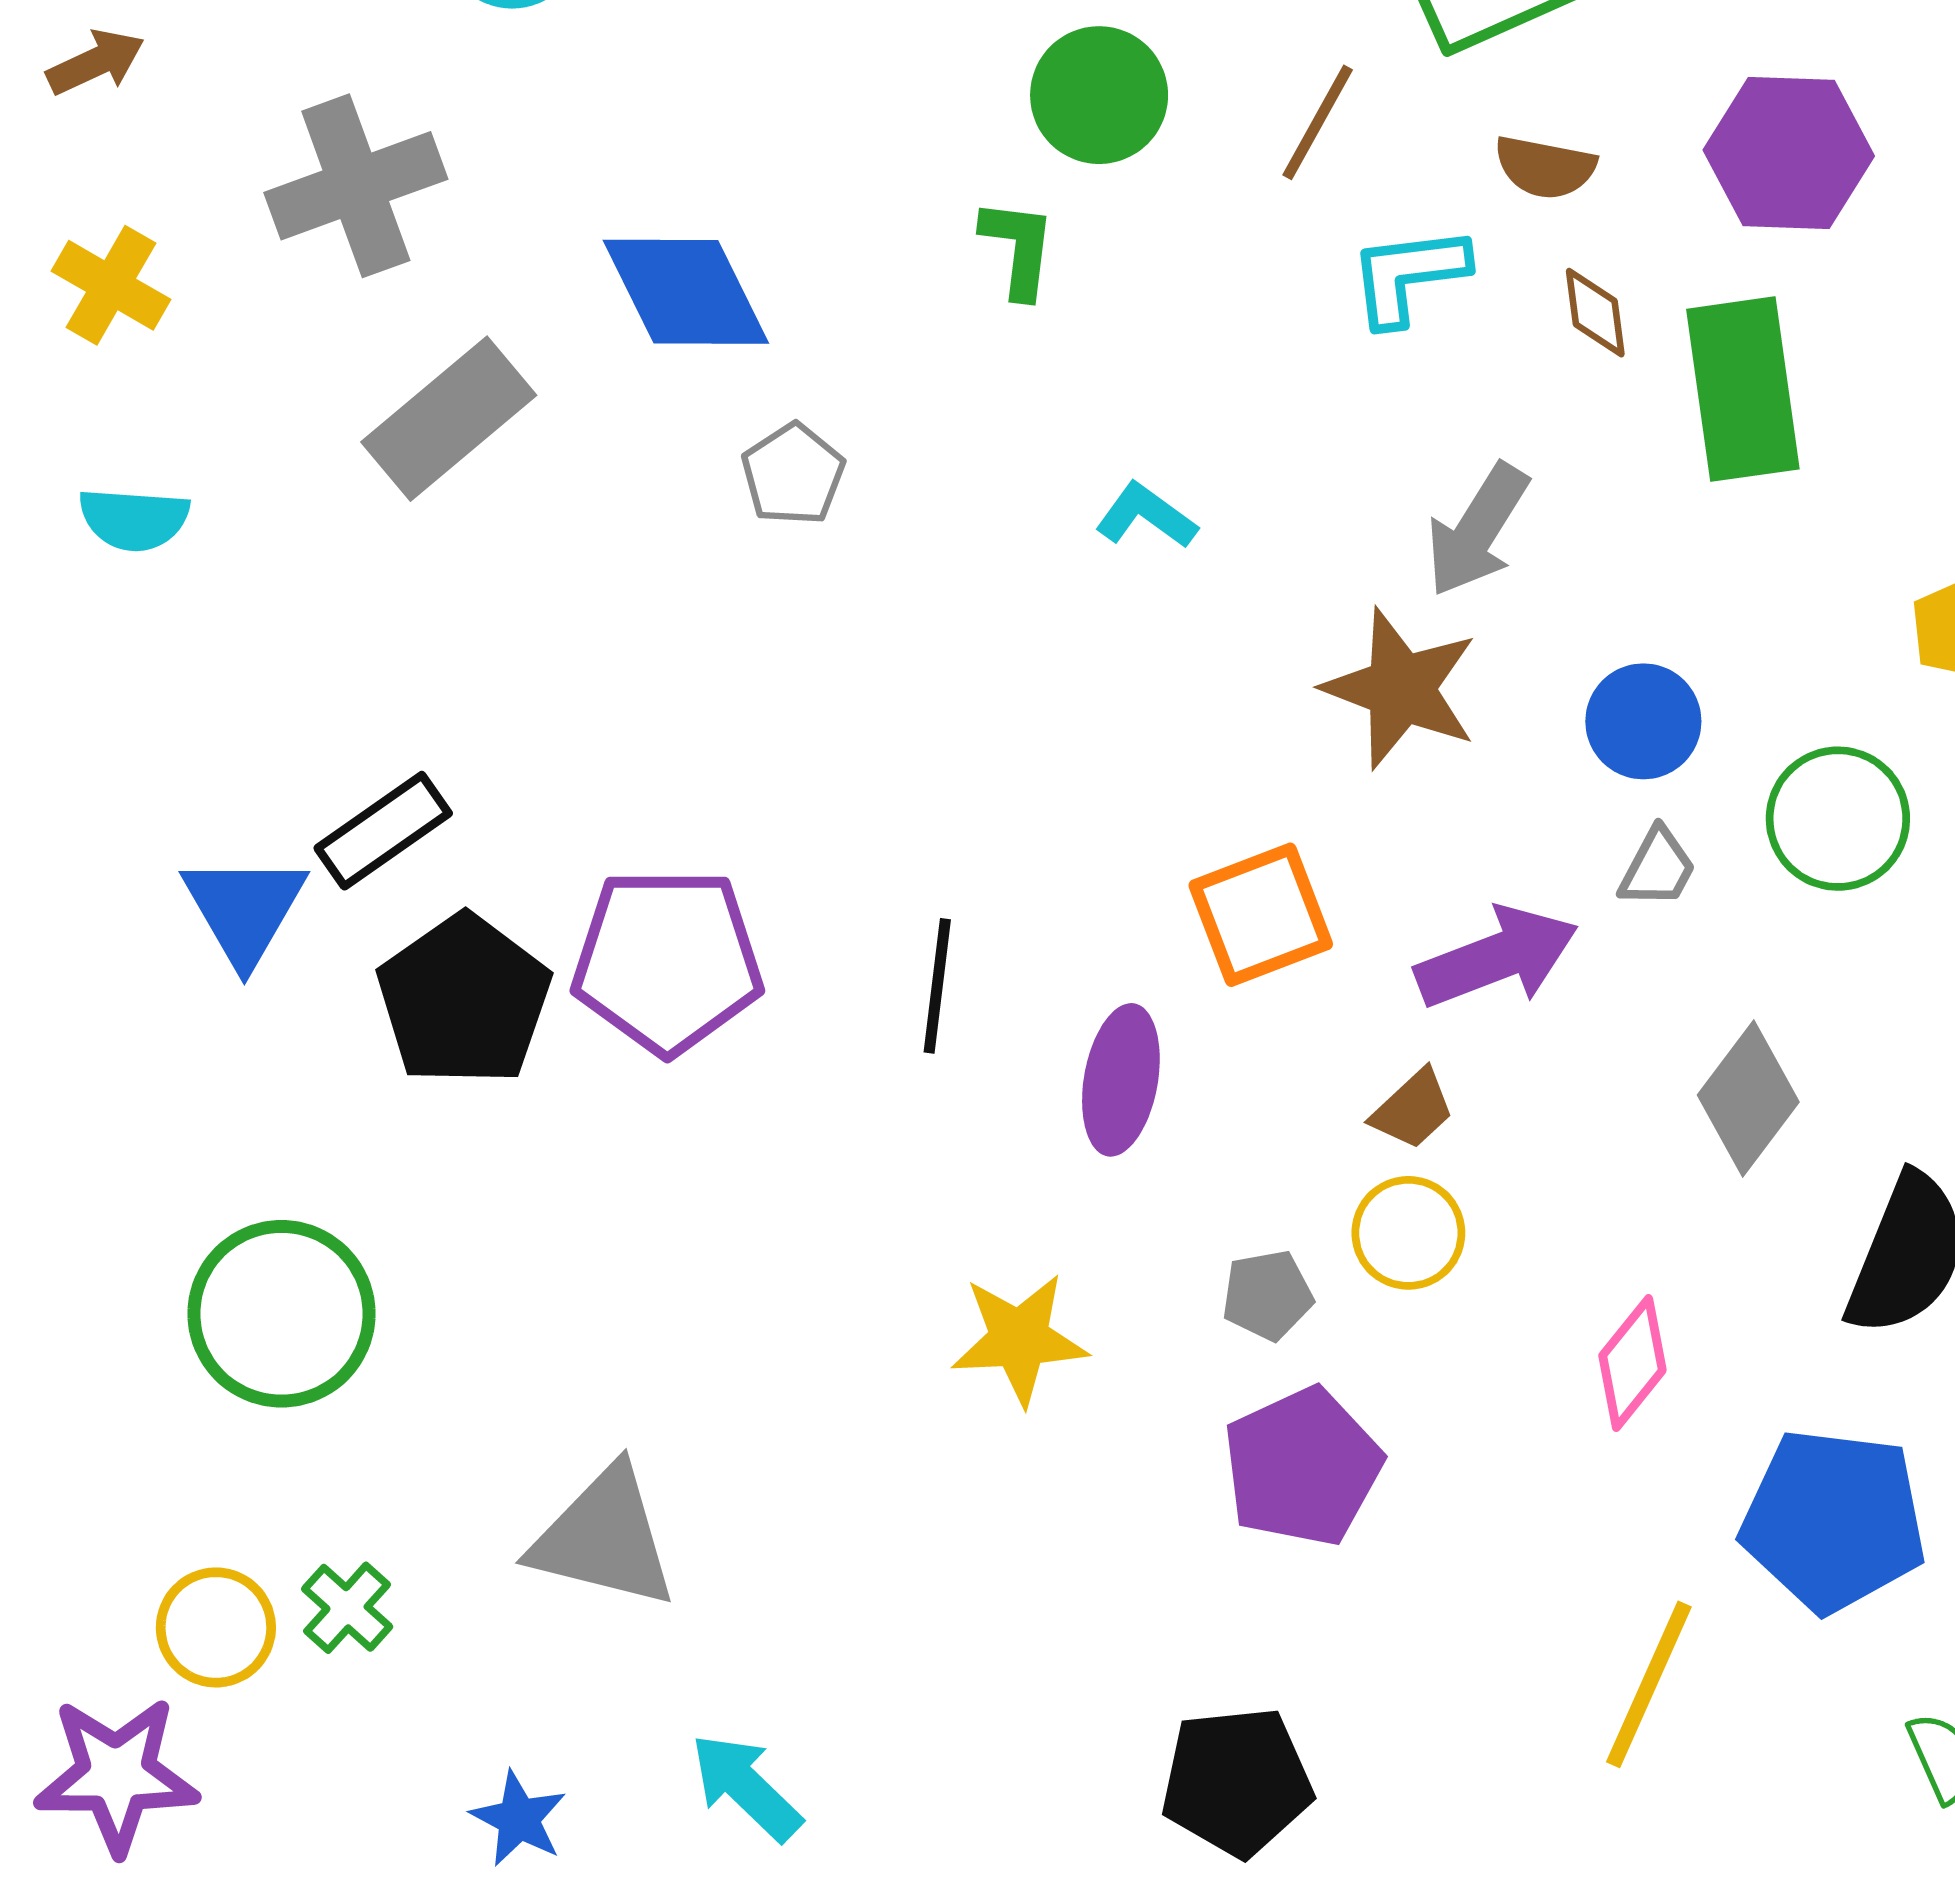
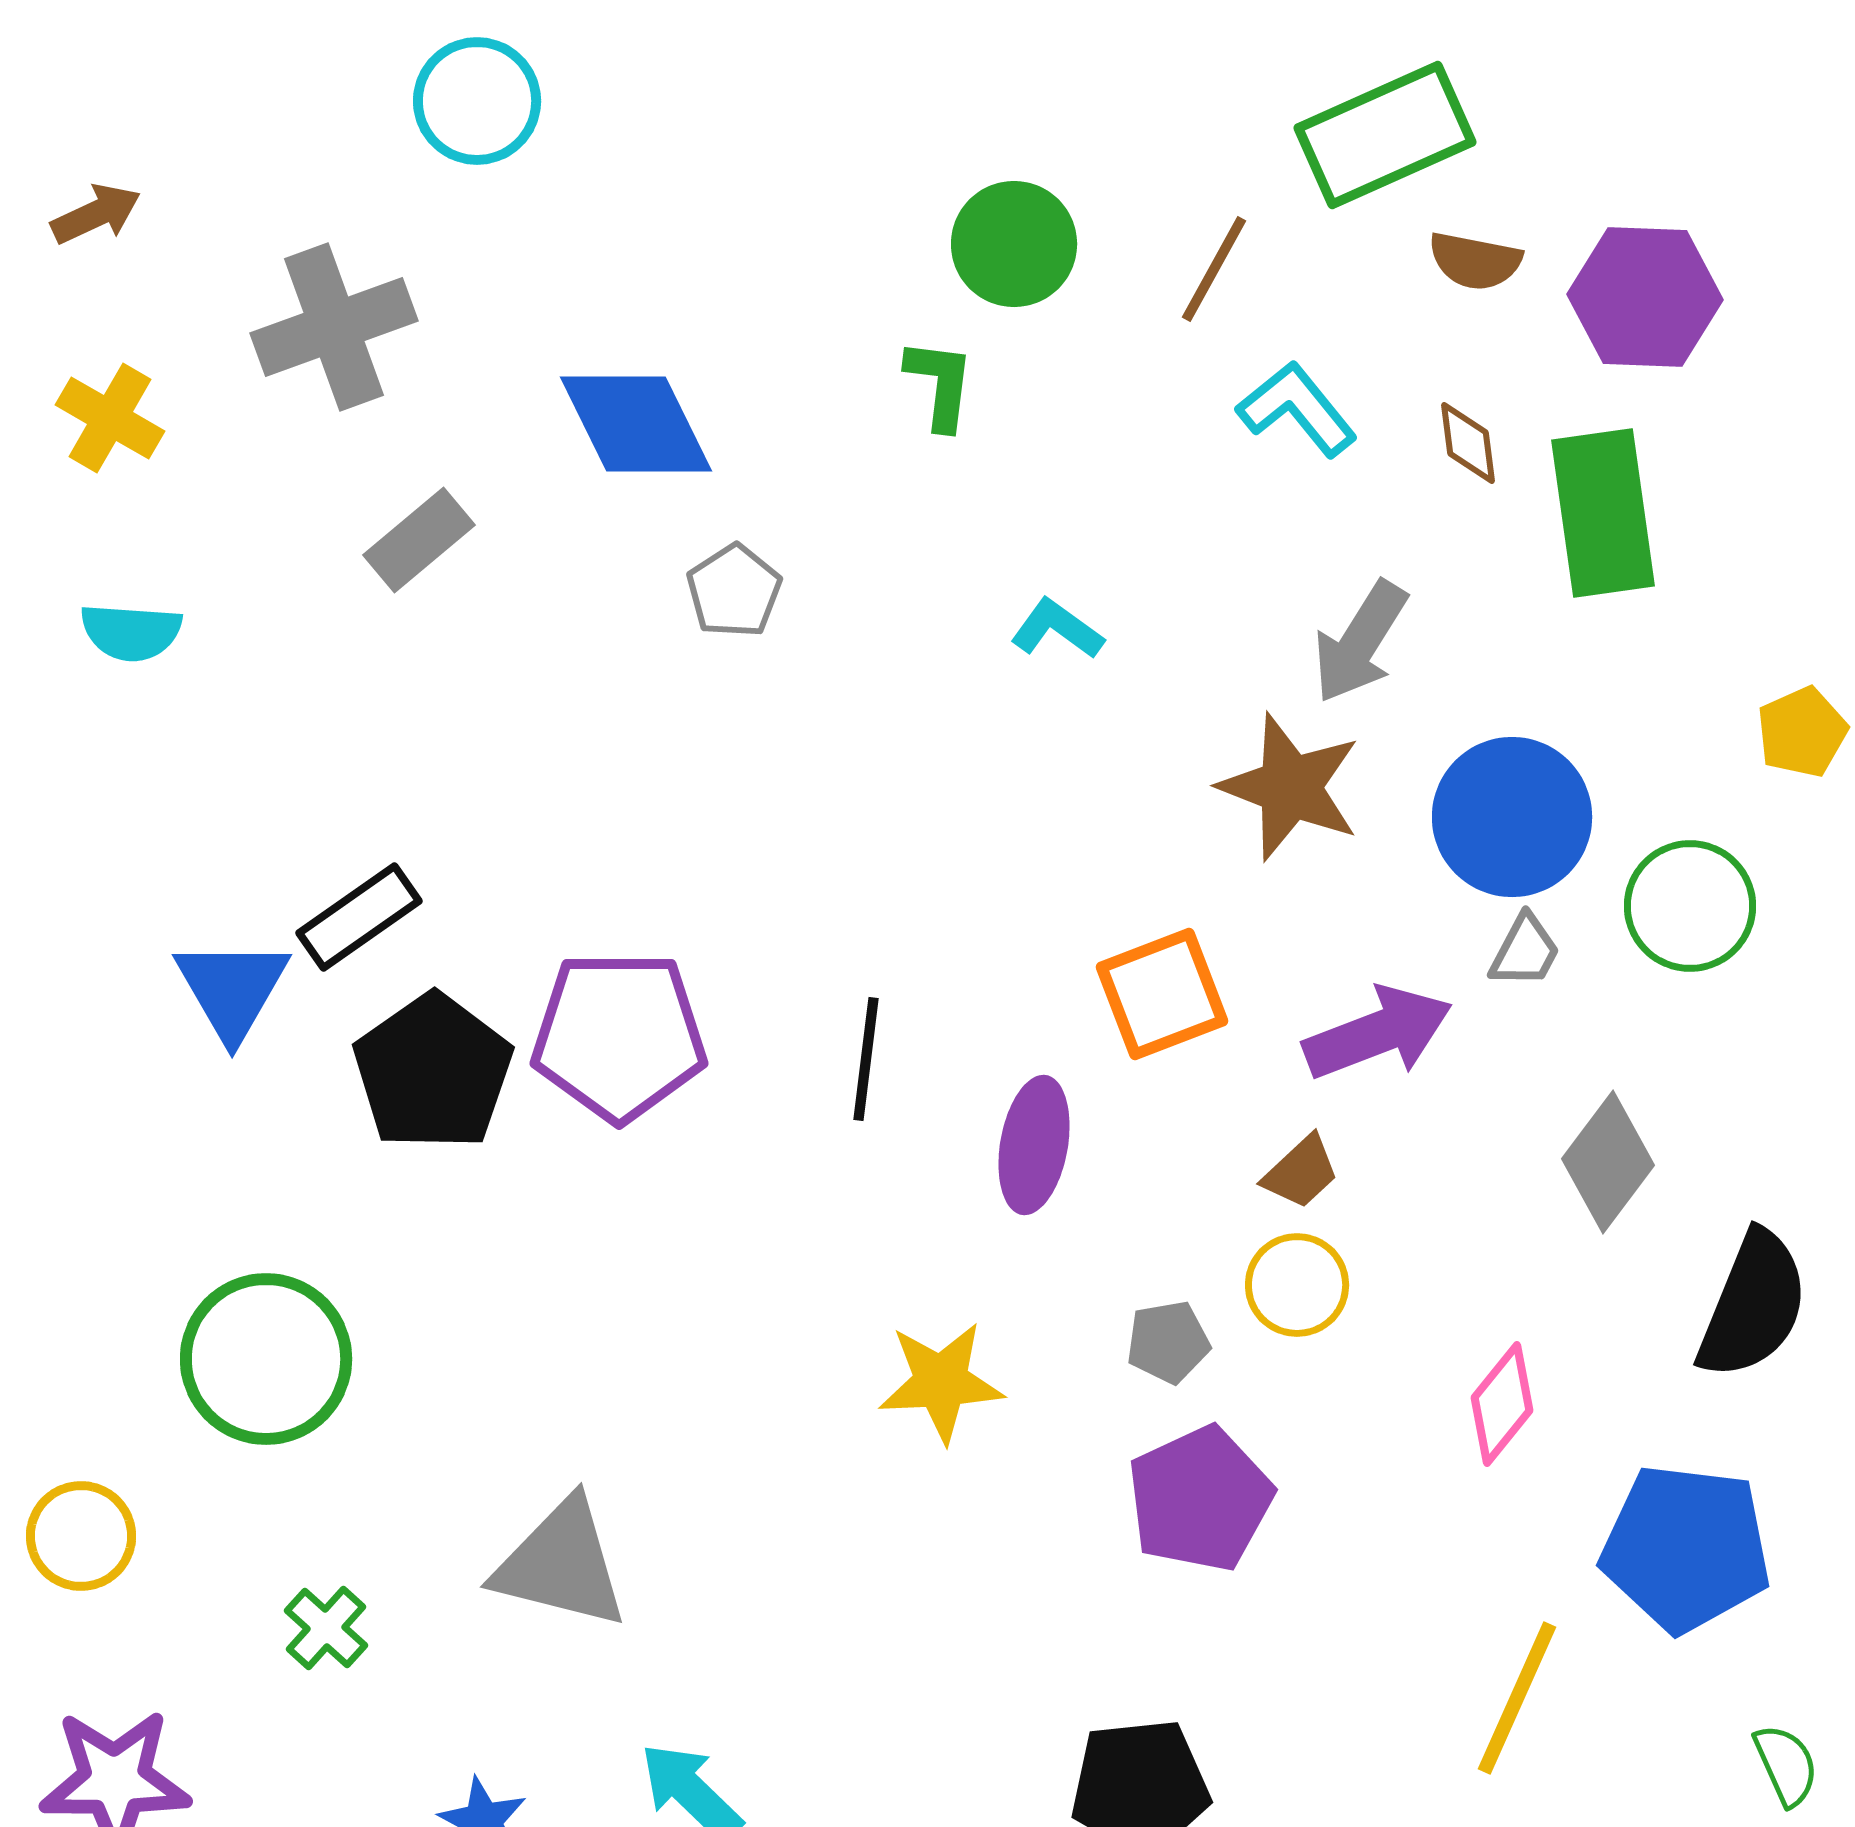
brown semicircle: (1545, 167) -> (1475, 261), moved
cyan L-shape: (1408, 275) -> (1297, 409), turned 58
gray rectangle: (449, 419) -> (419, 540), size x0.7
blue circle: (1643, 721) -> (1512, 817), size x1.5
yellow circle: (216, 1627) -> (81, 1536), moved

